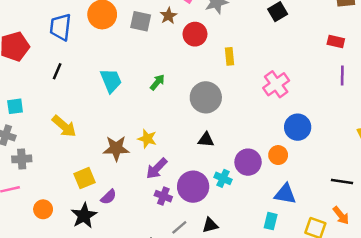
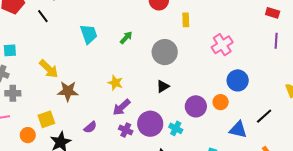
black line: (57, 71) -> (43, 16), moved, turned -64
black triangle: (206, 140) -> (163, 86), turned -40
brown star: (116, 148) -> (68, 91), moved
yellow square: (85, 178) -> (46, 119), moved
cyan cross: (223, 178) -> (176, 128), moved
black line: (342, 182) -> (264, 116), moved, turned -54
blue triangle: (285, 194) -> (238, 130), moved
purple semicircle: (109, 197) -> (90, 127), moved

